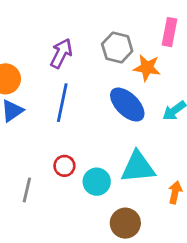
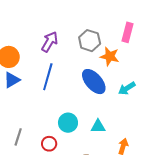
red circle: (64, 166) -> (49, 144), moved
cyan triangle: (138, 167) -> (98, 126), size x0.6
cyan circle: (97, 182) -> (68, 123), moved

